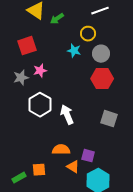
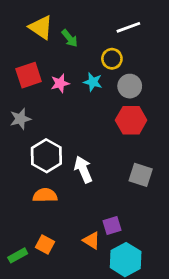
green arrow: (57, 19) -> (70, 38), turned -96
pink star: (40, 71) -> (60, 83), moved
orange semicircle: (61, 150) -> (45, 195), moved
purple square: (88, 156) -> (112, 225), turned -32
orange square: (39, 170) -> (45, 245), turned 32

